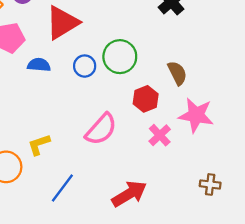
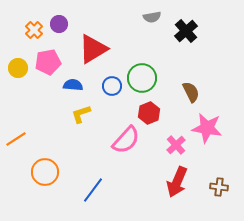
red hexagon: (146, 99) -> (149, 113), moved
yellow L-shape: (39, 145) -> (81, 114), moved
red arrow: (129, 194) -> (177, 182), moved, turned 144

